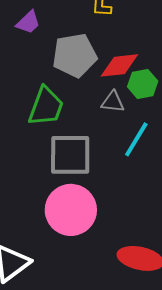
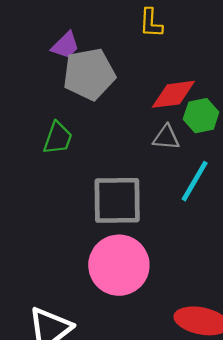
gray pentagon: (75, 55) -> (89, 74), moved
green trapezoid: (46, 106) -> (58, 138), moved, size x0.7

